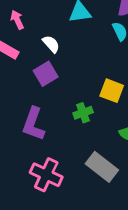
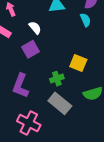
gray rectangle: (102, 167) -> (60, 103), moved

